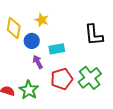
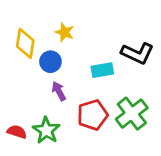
black L-shape: (94, 35) -> (137, 53), turned -60
cyan rectangle: (57, 49) -> (102, 70), moved

